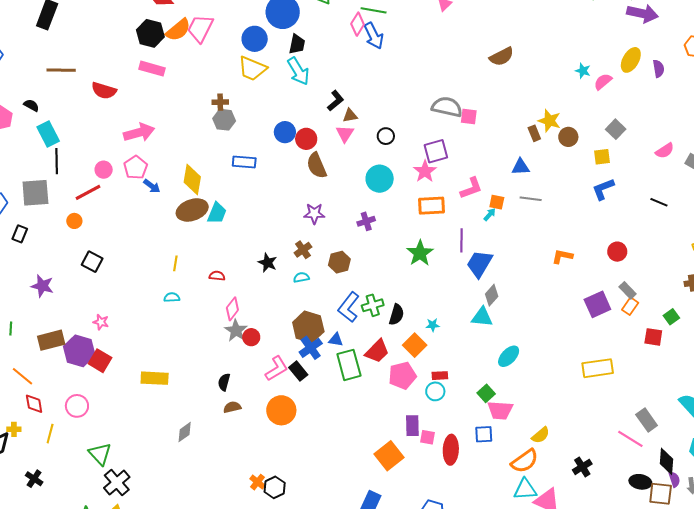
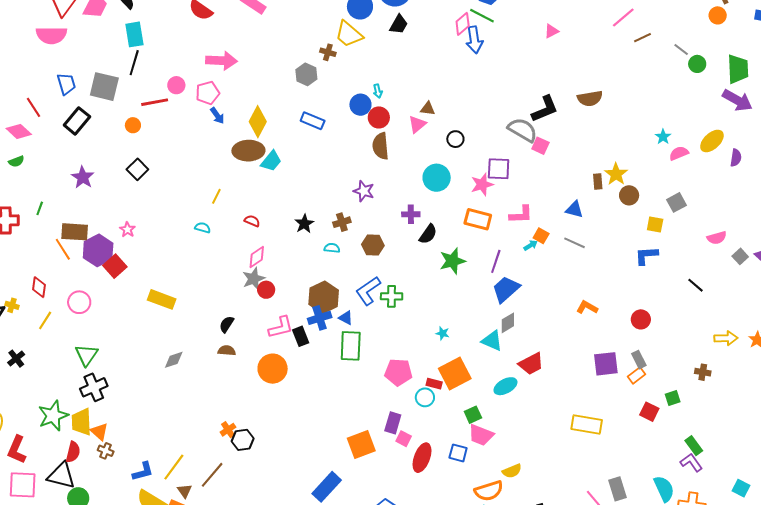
cyan arrow: (298, 71) -> (378, 91), moved, size x0.5
black L-shape: (336, 101) -> (545, 109), moved, size x1.4
brown cross: (220, 102) -> (328, 52), moved
black rectangle: (20, 234) -> (77, 121), size x1.5
black semicircle: (397, 315) -> (428, 234), moved
orange square: (415, 345) -> (455, 374), moved, size x1.4
red trapezoid: (377, 351) -> (531, 364), moved
orange line: (23, 376) -> (63, 249), moved

